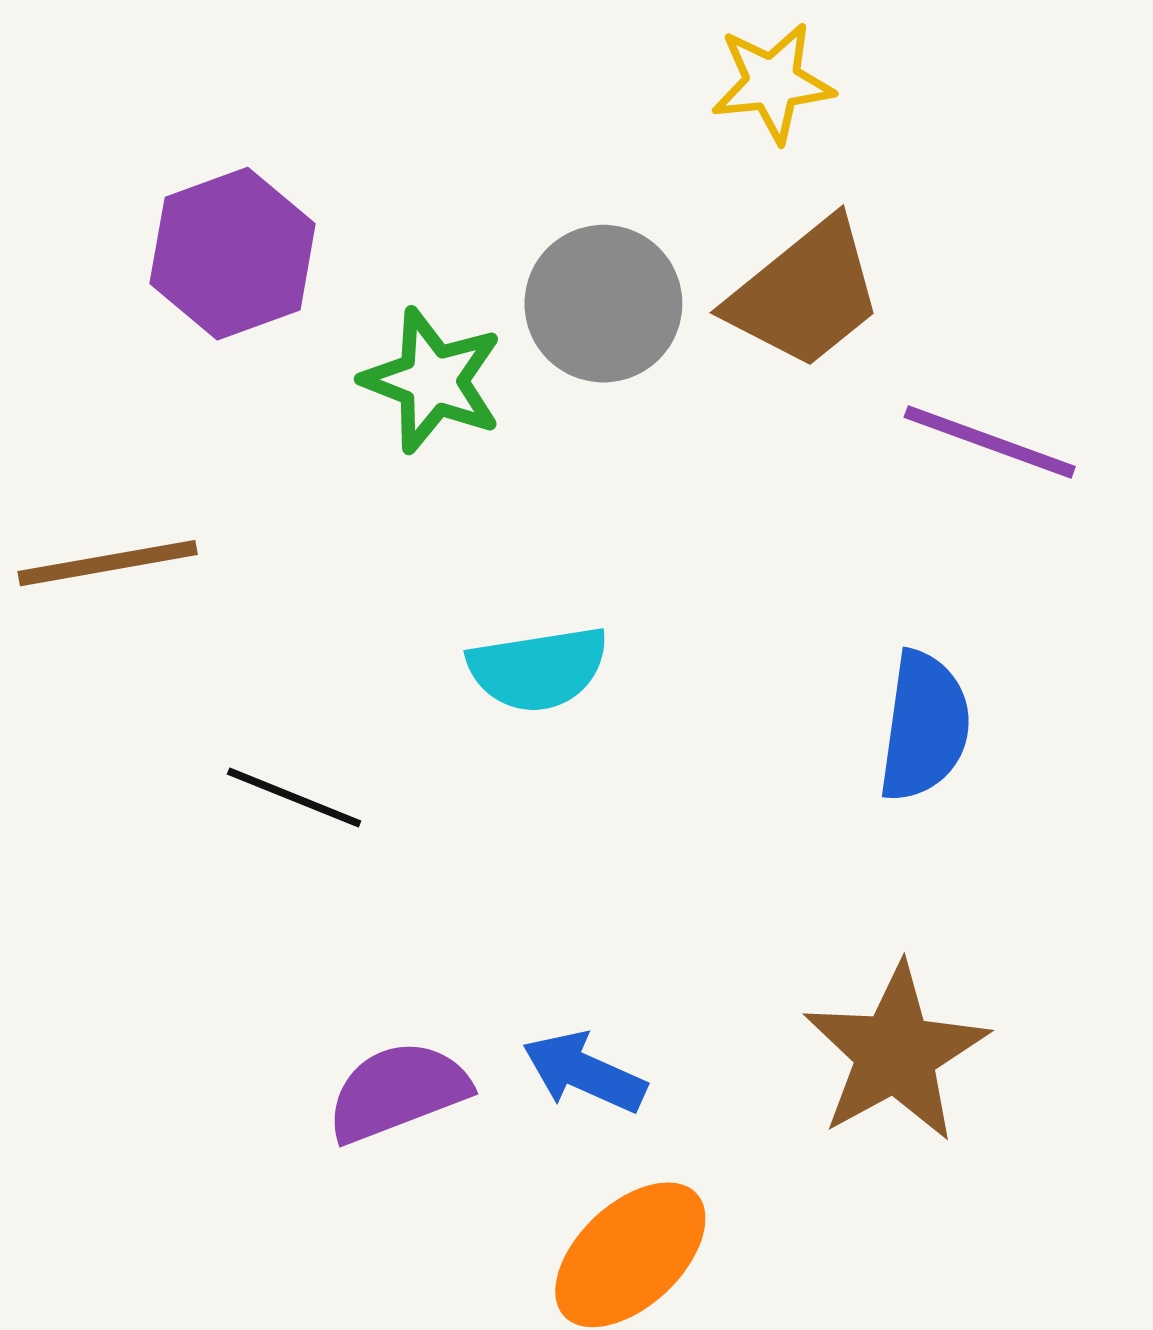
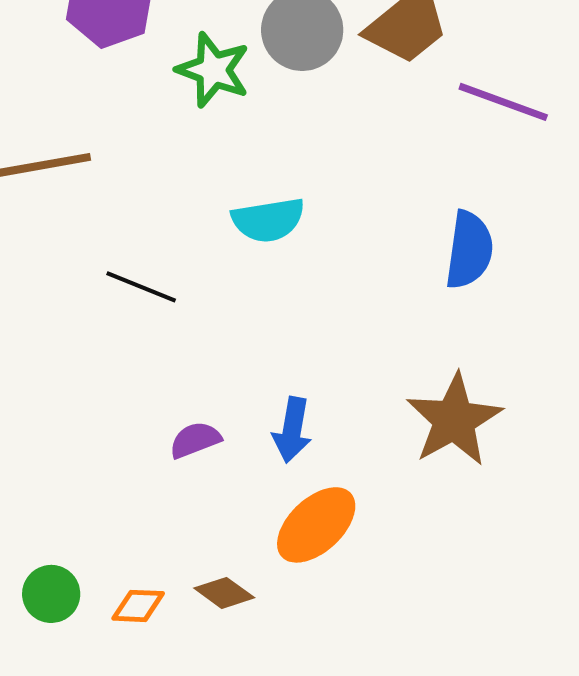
blue arrow: (584, 1072) -> (292, 430), turned -104
purple semicircle: (398, 1092) -> (195, 440), size x0.7

